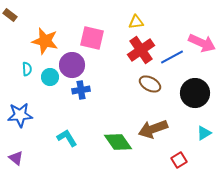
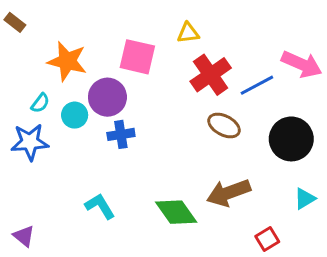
yellow triangle: (136, 22) -> (188, 33), moved
cyan semicircle: (27, 69) -> (40, 103), turned 40
blue star: (20, 115) -> (30, 142), moved

